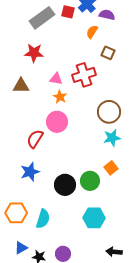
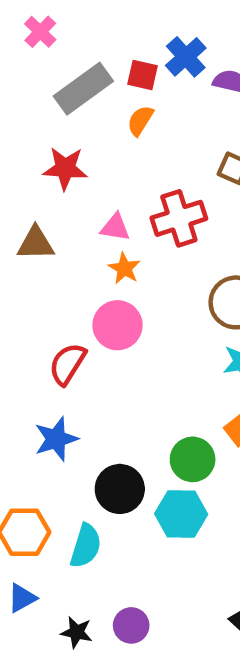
orange semicircle: (92, 32) -> (140, 121), moved
black circle: (65, 185) -> (120, 489), moved
cyan hexagon: (94, 218) -> (181, 514), moved
blue triangle: (21, 248) -> (22, 598), moved

